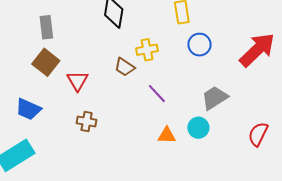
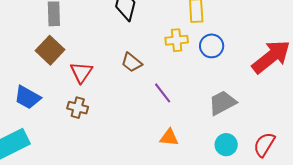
yellow cross: (147, 50) -> (177, 40), moved
brown cross: (87, 121) -> (78, 108), moved
cyan circle: (198, 128) -> (226, 145), moved

